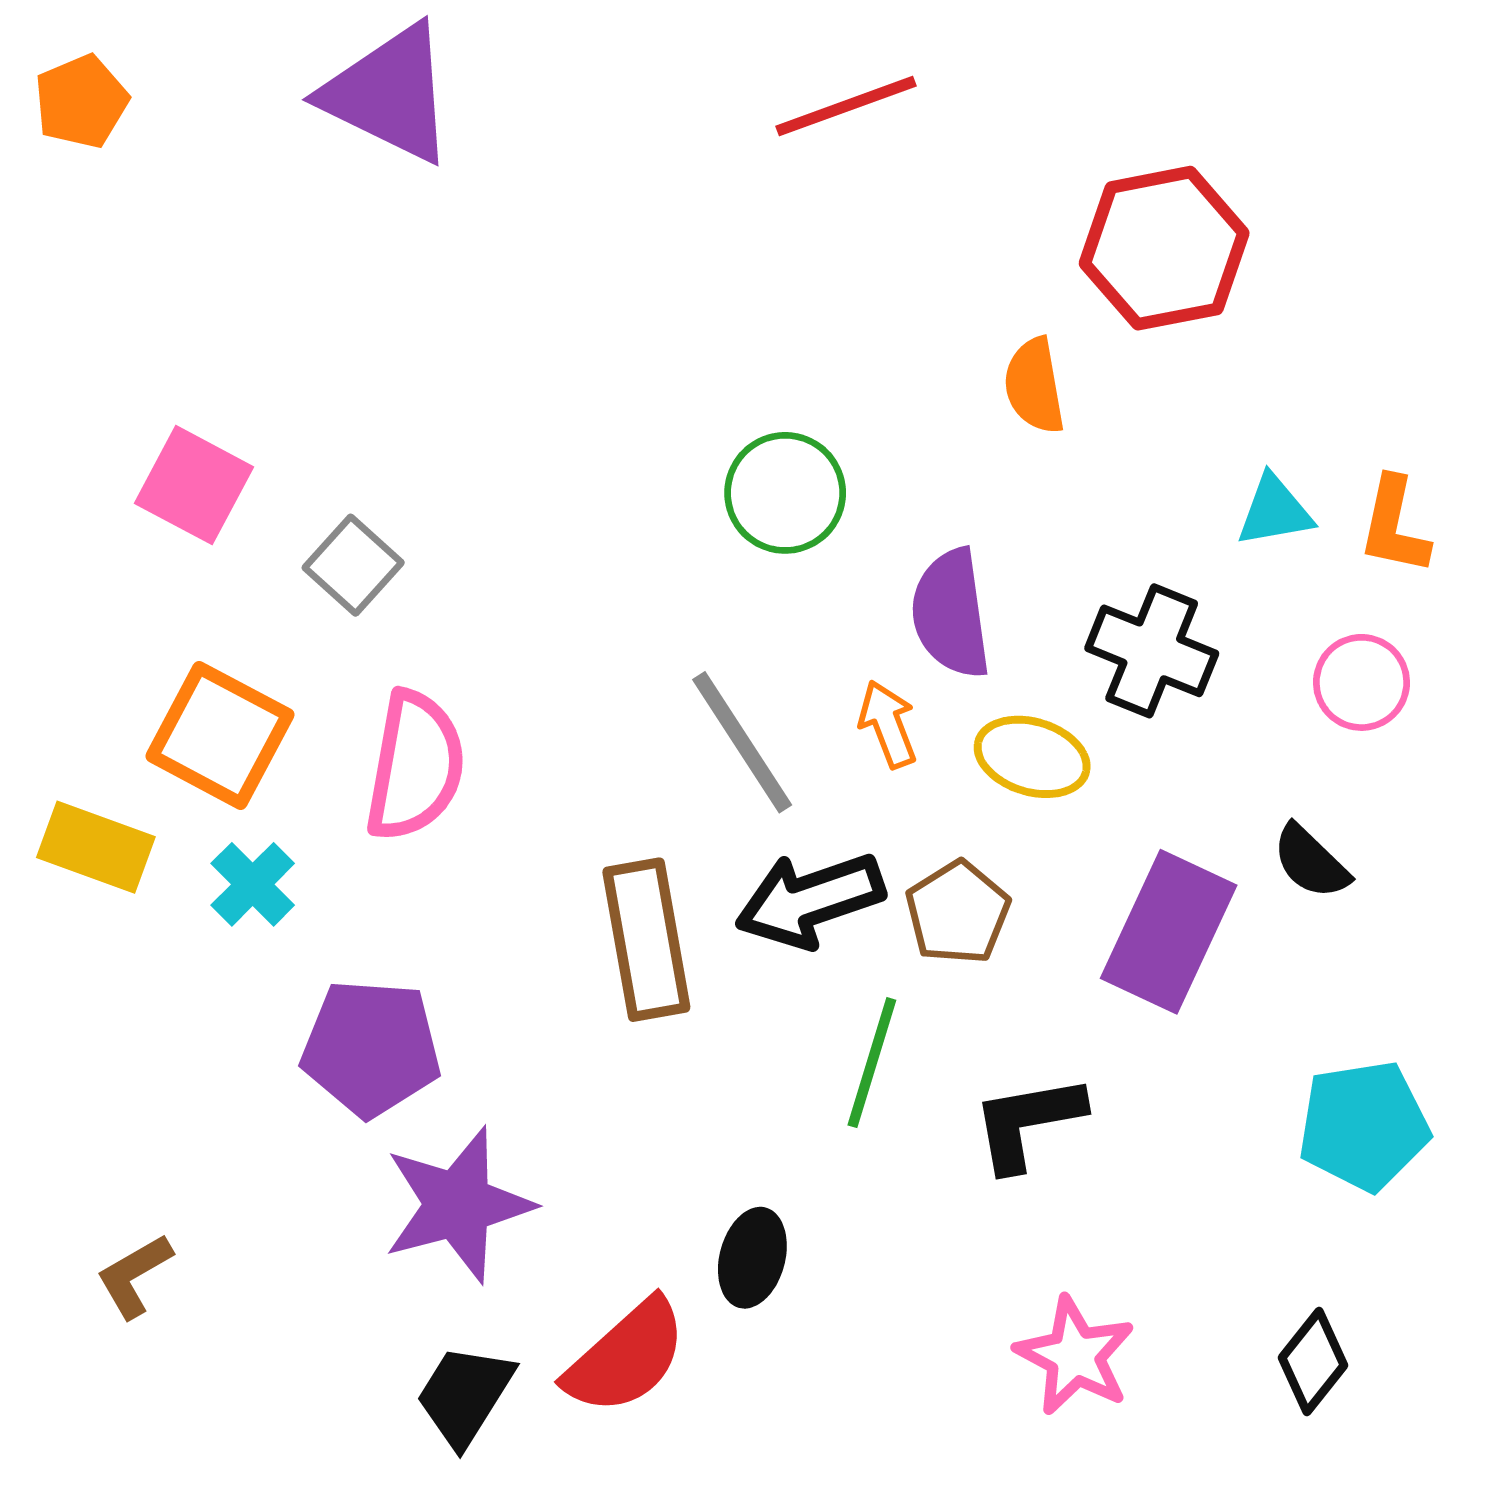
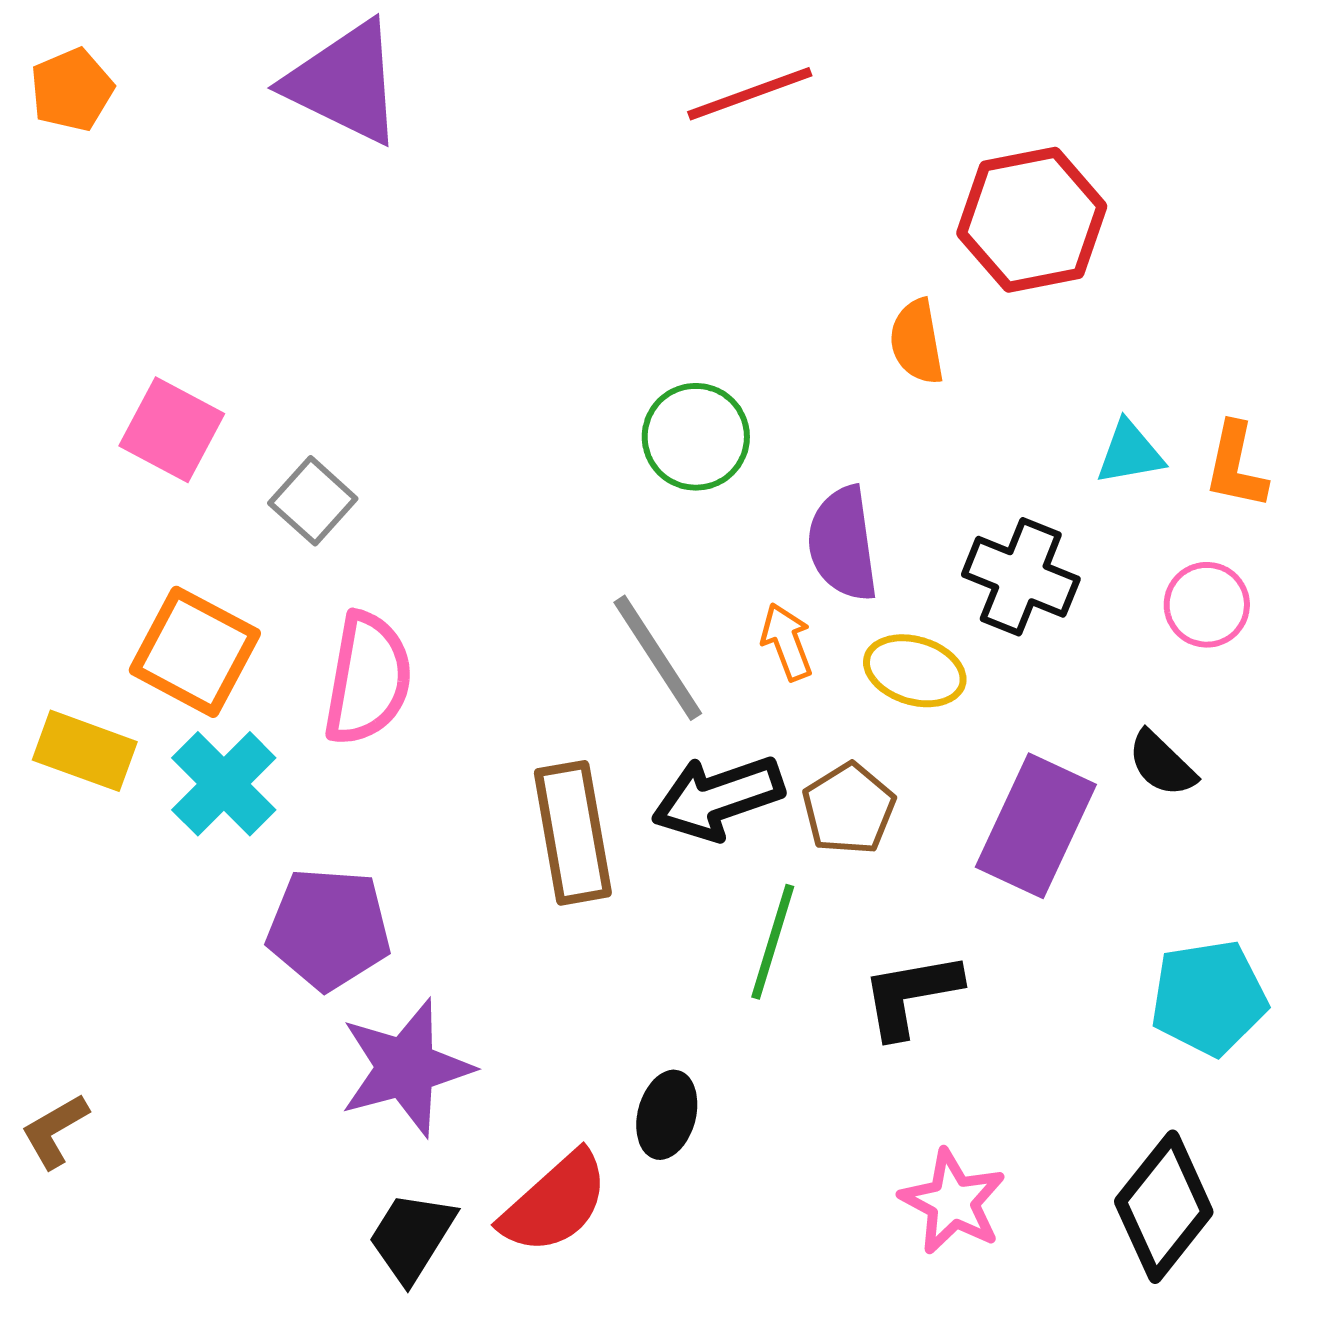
cyan cross: (253, 884) -> (224, 784), size x1.4
brown L-shape: (134, 1276) -> (55, 1131), moved
black diamond: (1313, 1362) -> (1164, 1207), size x1.6

